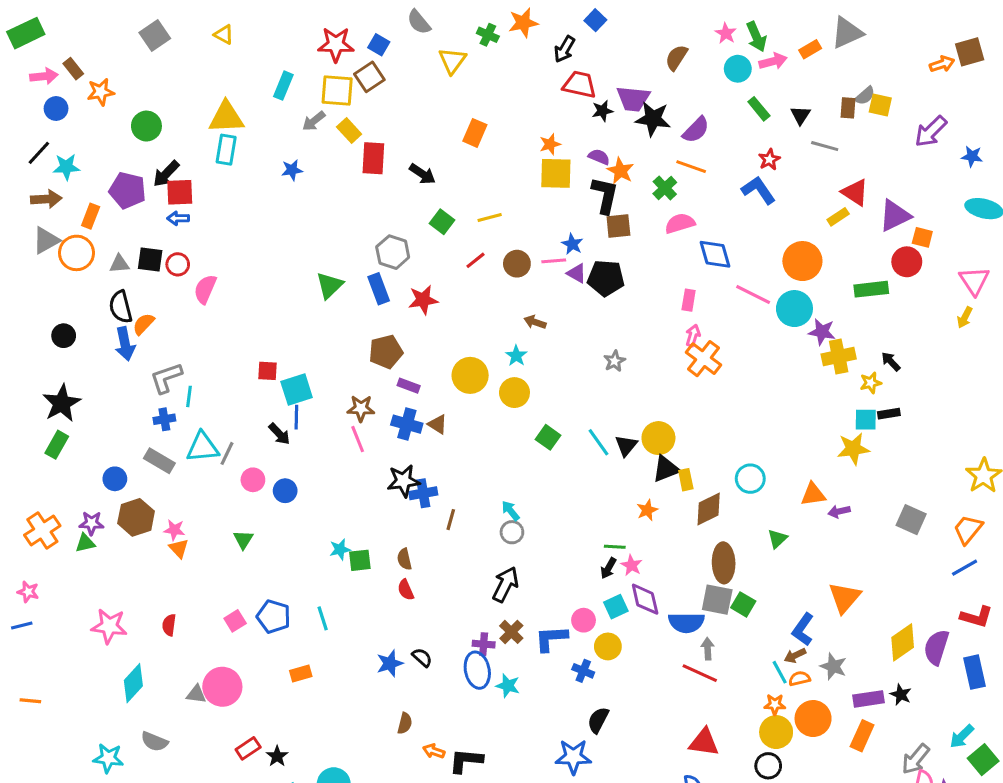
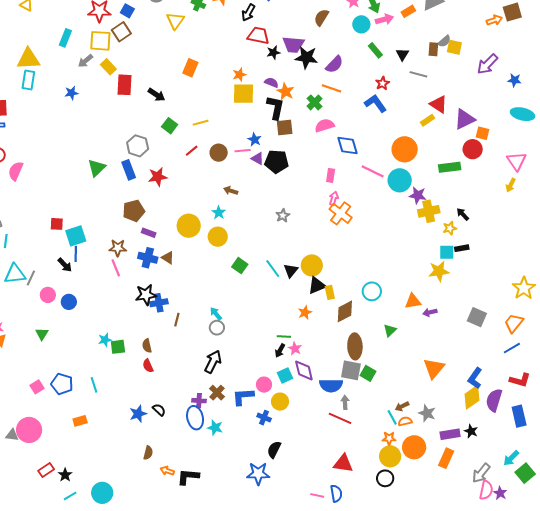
blue L-shape: (803, 629) -> (475, 378), moved

